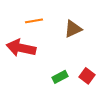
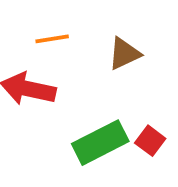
green rectangle: (60, 77) -> (100, 143), size x1.8

